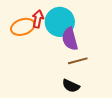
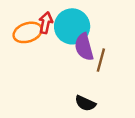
brown line: (78, 61) -> (101, 60), moved, turned -60

